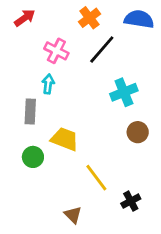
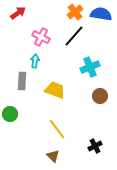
orange cross: (89, 18) -> (75, 12), moved
yellow trapezoid: (65, 139) -> (55, 90), moved
green circle: (33, 157) -> (10, 114), moved
yellow line: (96, 178) -> (57, 129), moved

